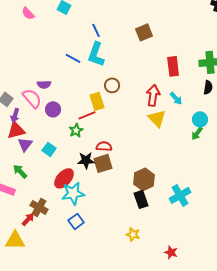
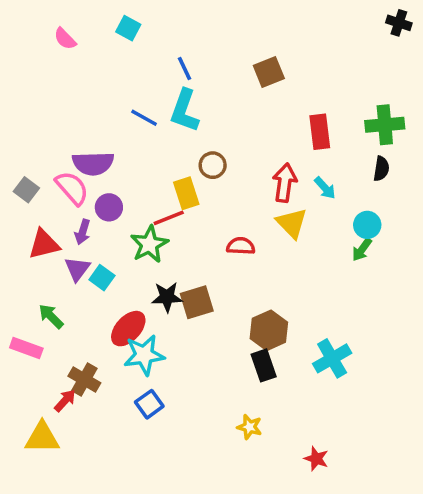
purple semicircle: (44, 84) -> (93, 163), size x1.6
purple arrow: (15, 115) -> (83, 232), moved
green star: (76, 130) -> (149, 244), size x1.5
purple triangle: (25, 144) -> (77, 269), moved
red semicircle: (104, 146) -> (241, 246), moved

